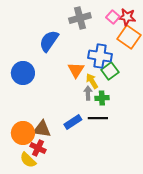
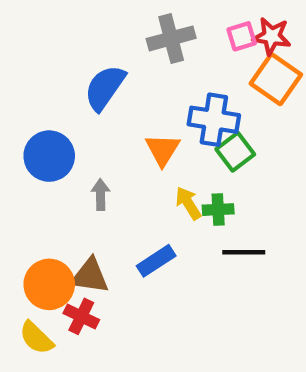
pink square: (113, 17) -> (242, 36), turned 32
yellow arrow: (92, 81) -> (188, 203), moved
gray arrow: (88, 93) -> (101, 195), moved
black line: (98, 118) -> (244, 252), moved
yellow semicircle: (28, 160) -> (36, 338), moved

